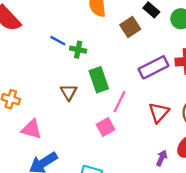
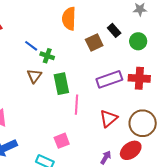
brown triangle: (69, 92) -> (34, 76), moved
pink line: (119, 102) -> (76, 105), turned -30
pink square: (105, 127) -> (62, 141), moved

